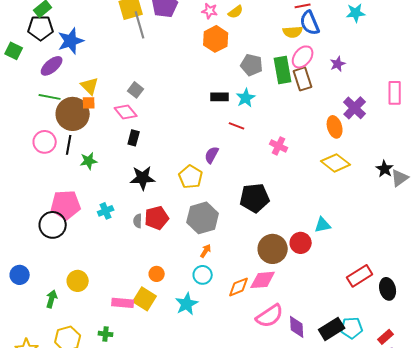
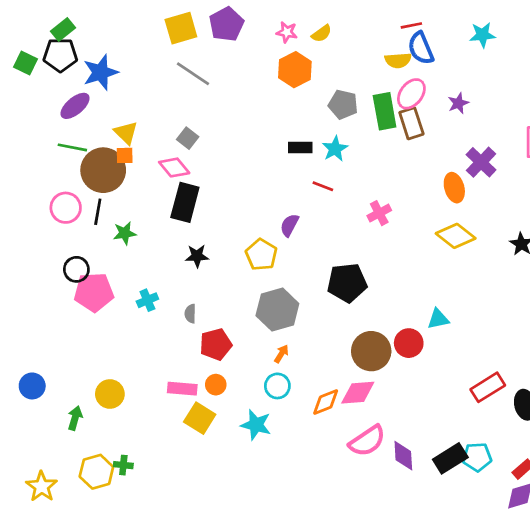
gray line: (140, 25) -> (193, 74), moved, turned -40
green square: (14, 51) -> (25, 63), moved
black rectangle: (134, 138) -> (185, 202), size x1.8
pink cross: (279, 146) -> (379, 213), turned 36
black star: (143, 178) -> (197, 256), size x0.7
red pentagon: (157, 218) -> (216, 344), moved
black circle: (53, 225) -> (76, 269), moved, size x0.7
pink rectangle: (123, 303) -> (182, 389), moved
cyan star: (187, 304) -> (256, 425), turned -30
green cross: (106, 334) -> (123, 465), moved

